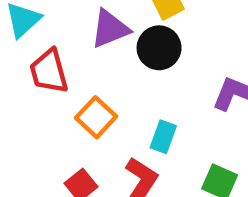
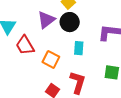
cyan rectangle: (163, 137) -> (79, 48), moved

